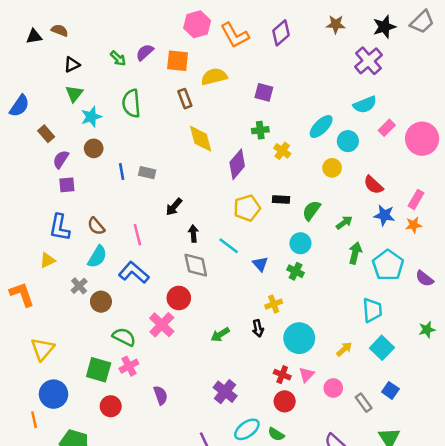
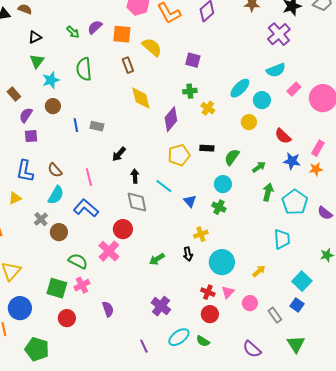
yellow semicircle: (214, 77) -> (152, 47), turned 55
cyan square: (382, 348) -> (302, 281), moved

